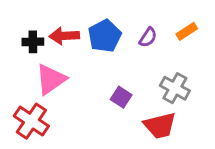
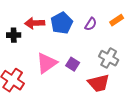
black cross: (33, 42) -> (14, 35), moved
pink triangle: (51, 79) -> (47, 63), moved

